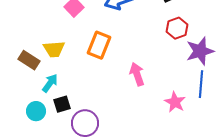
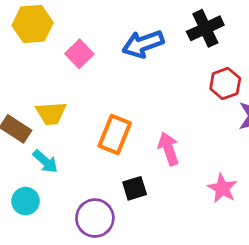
orange rectangle: (99, 45) -> (115, 135), moved
cyan arrow: (50, 83) -> (45, 161), turned 96
black square: (62, 104) -> (135, 188), moved

